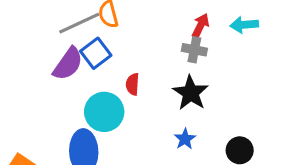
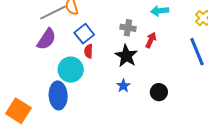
red arrow: (200, 26) -> (151, 40), moved
blue square: (96, 53) -> (84, 34), moved

